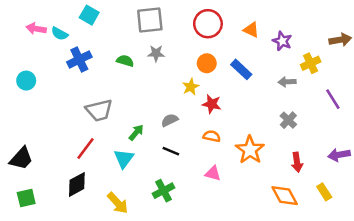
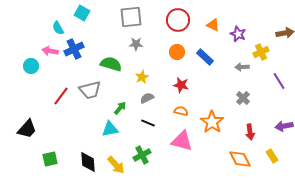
pink arrow: (36, 29) -> (50, 51), moved
cyan semicircle: (60, 34) -> (58, 28), turned 32
green semicircle: (125, 61) -> (111, 64), moved, size x1.5
yellow star: (191, 87) -> (142, 77), moved
red line: (86, 149) -> (61, 96), moved
cyan triangle: (124, 158) -> (110, 129), turned 42
pink triangle: (213, 173) -> (182, 141), size x1.6
black diamond: (77, 184) -> (88, 162), moved, turned -65
green square: (26, 198) -> (50, 159), moved
yellow arrow: (118, 203) -> (116, 165), moved

